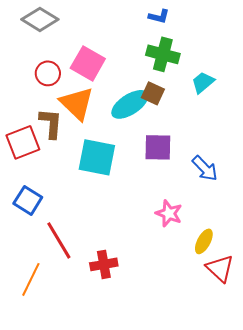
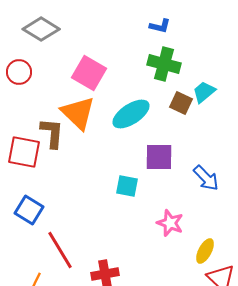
red circle: (48, 73) -> (19, 72), moved
brown square: (153, 93) -> (181, 103), moved
red square: (23, 142) -> (24, 152), turned 32
cyan square: (97, 157) -> (127, 186), moved, size x0.6

